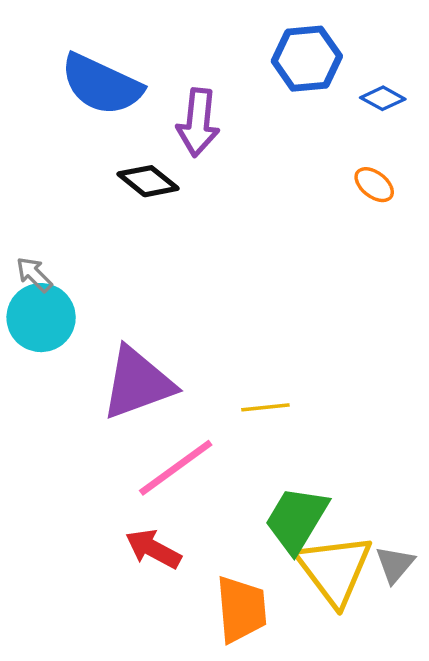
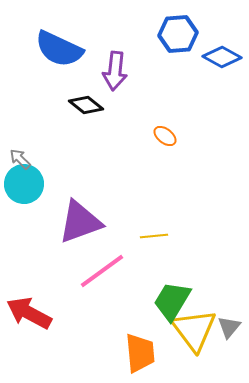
blue diamond: (383, 98) -> (222, 57), size x1.5
orange ellipse: (374, 185) -> (165, 136), moved
red arrow: (153, 549) -> (29, 313), moved, size x1.4

